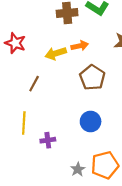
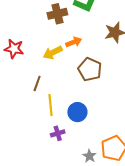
blue circle: (91, 122) -> (77, 112), moved
yellow line: (24, 123) -> (51, 105), moved

